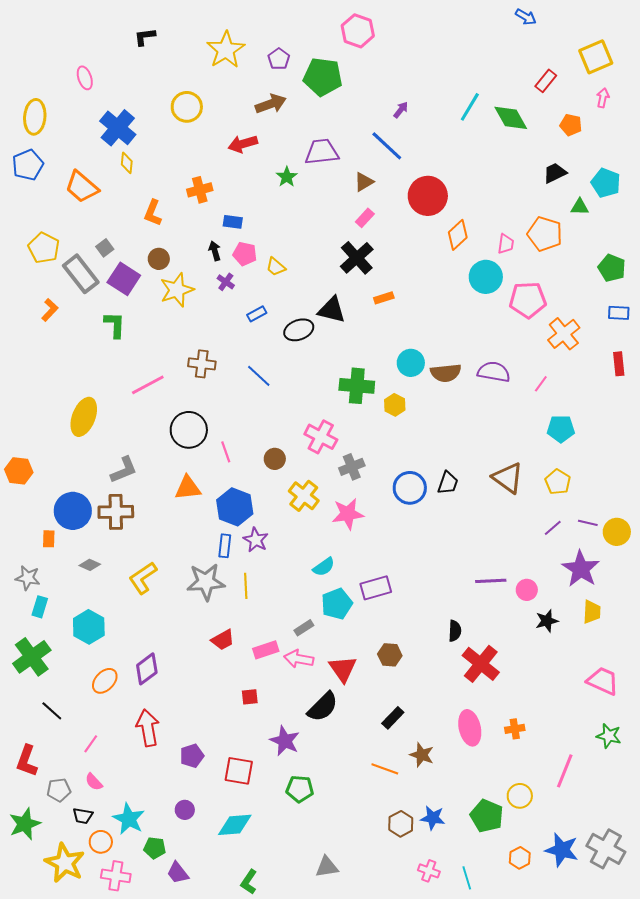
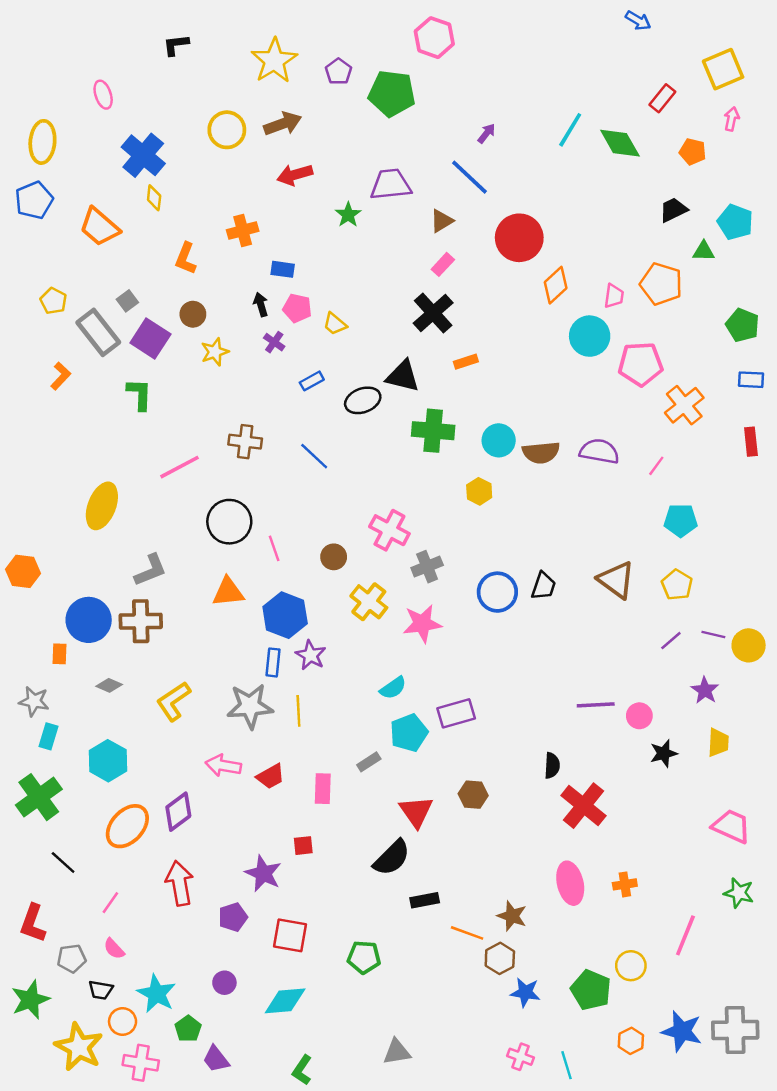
brown arrow: (271, 104) -> (283, 124), moved
yellow pentagon: (44, 248) -> (53, 301), size x0.7
yellow star: (177, 290) -> (215, 352), size x0.7
green cross: (357, 386) -> (433, 431), moved
purple star: (581, 569) -> (705, 690), size x0.6
pink rectangle: (266, 650) -> (323, 789), turned -70
pink arrow: (299, 659) -> (223, 766), moved
orange ellipse: (105, 681) -> (127, 826), size x1.4
black rectangle: (393, 718) -> (425, 900), moved, turned 35
purple star: (285, 741) -> (263, 874), moved
brown hexagon: (401, 824) -> (500, 958), moved
green pentagon: (155, 848) -> (188, 1029), turned 30
gray cross: (606, 849) -> (735, 1030), turned -30

